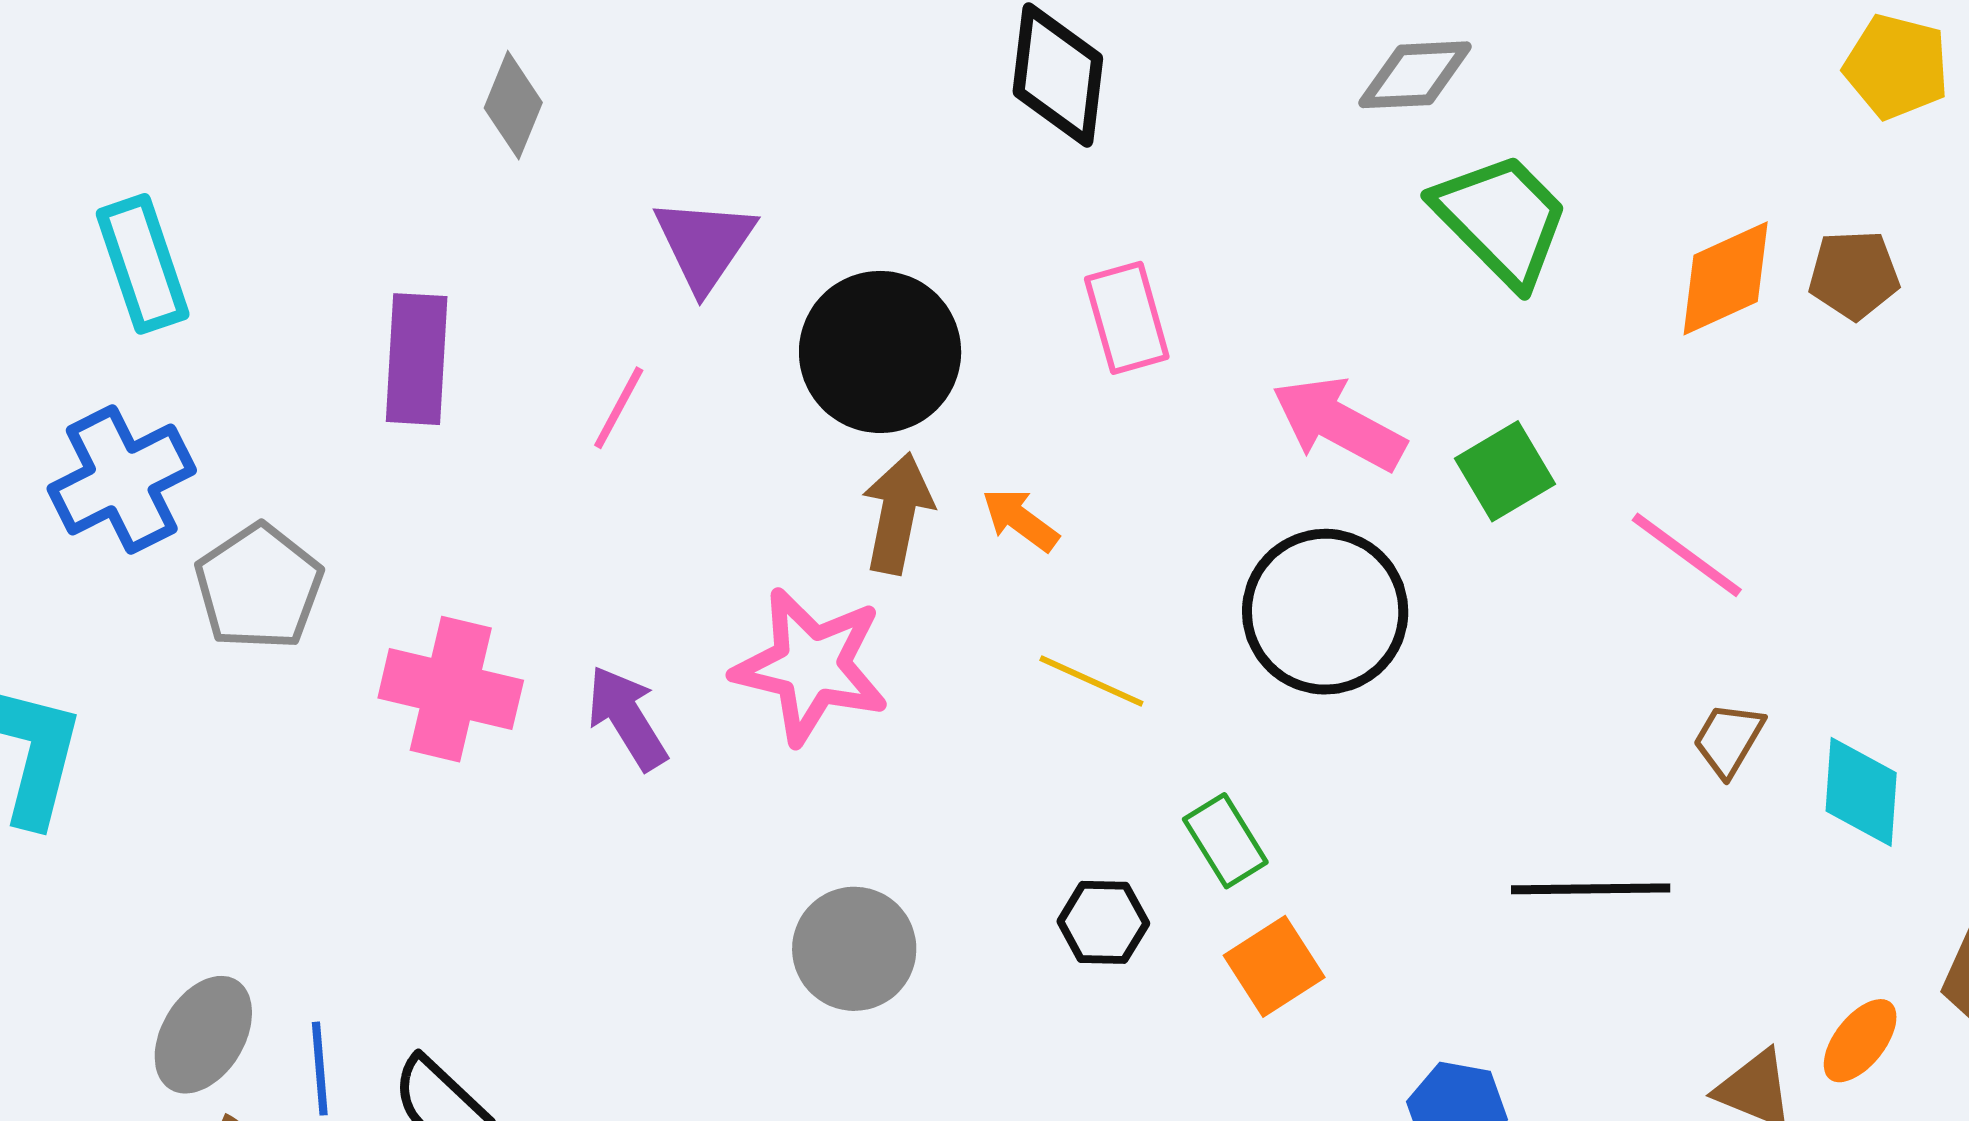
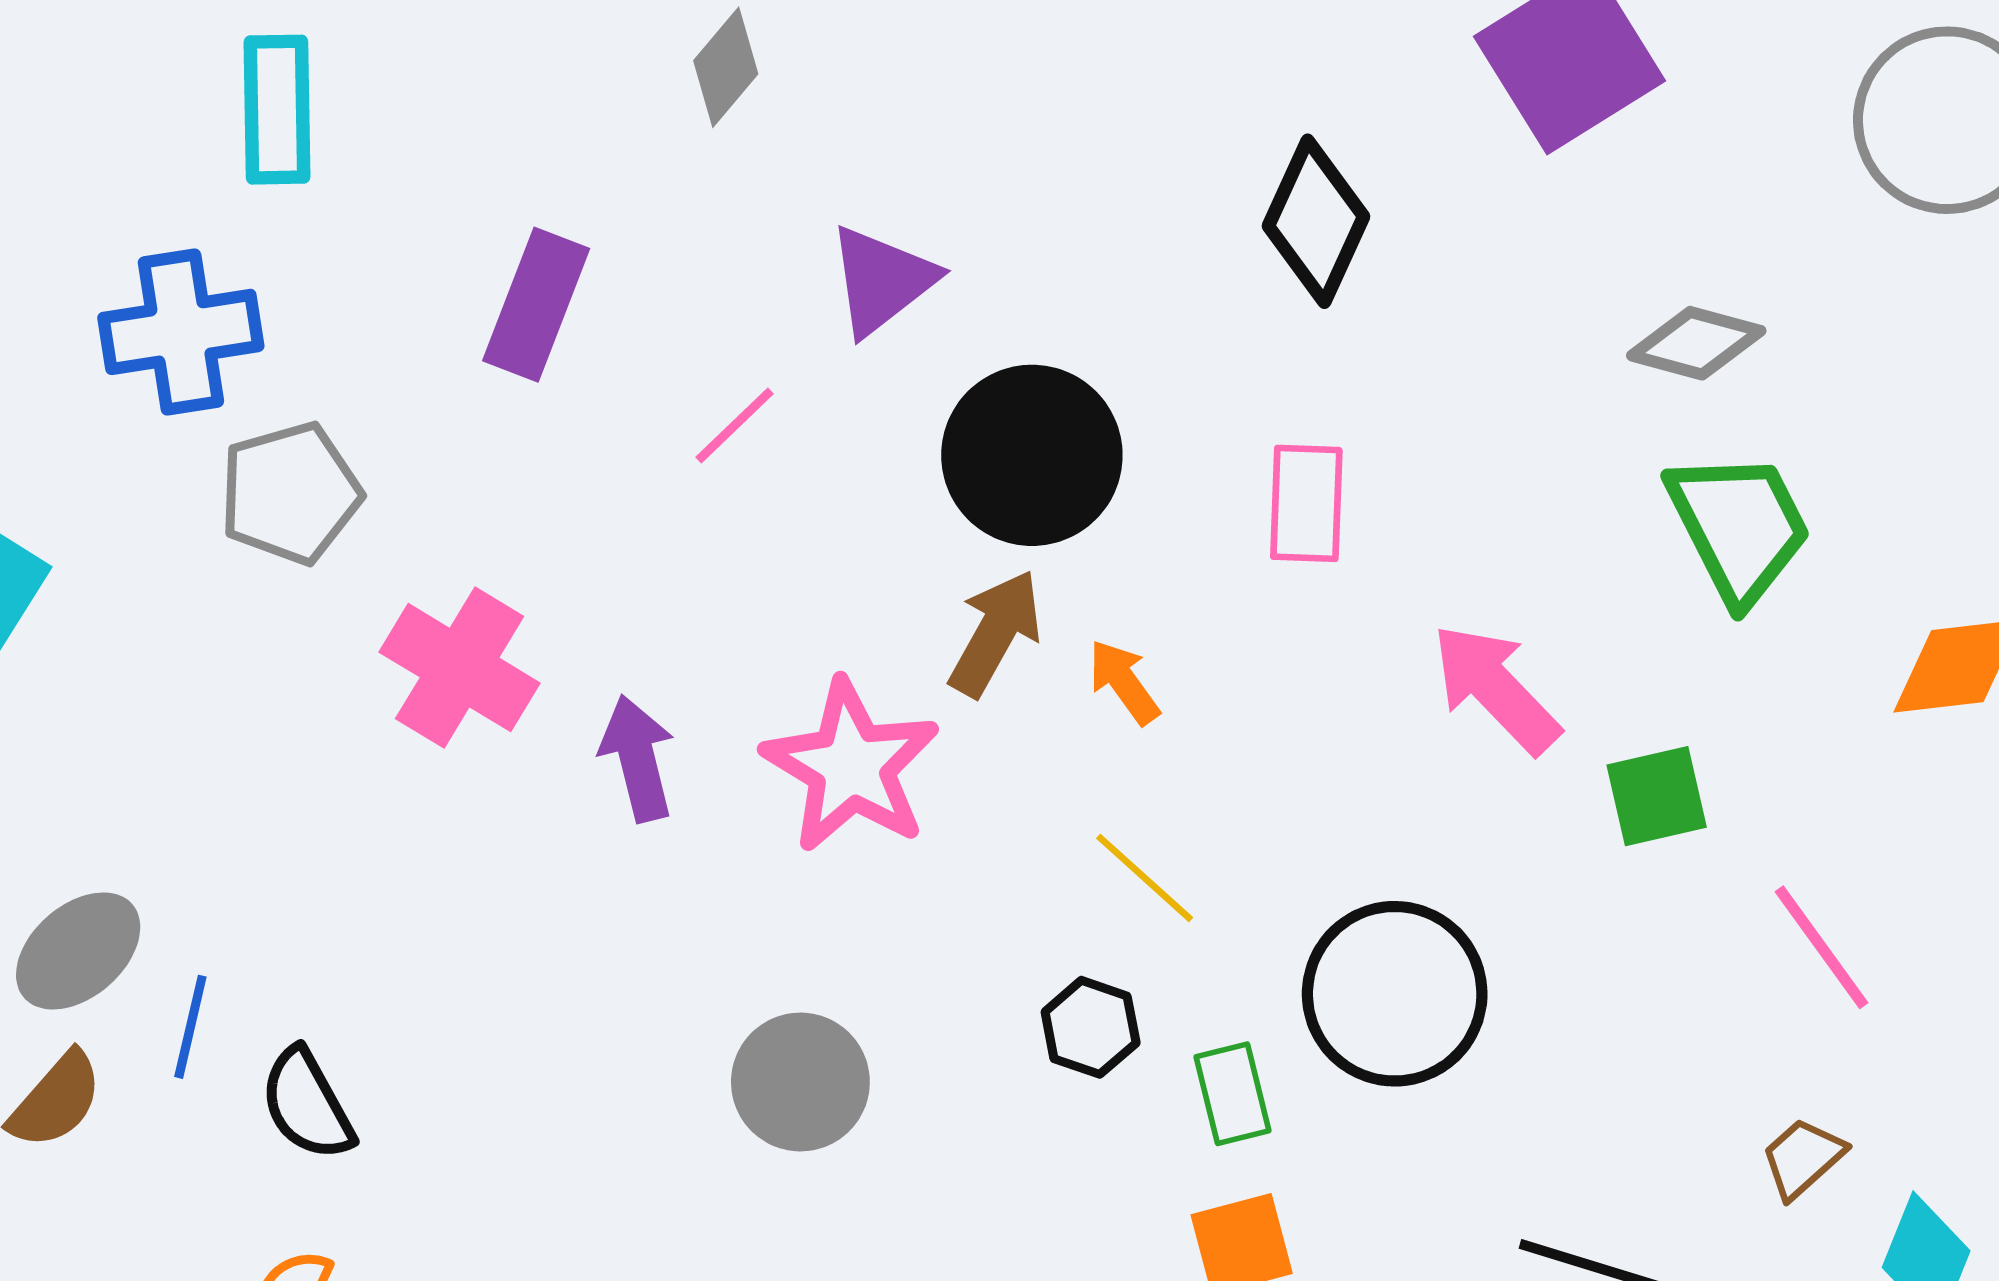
black circle: (1325, 612) -> (1395, 994), moved
black hexagon: (1103, 922) -> (1091, 1027), moved

